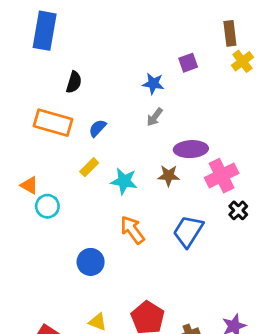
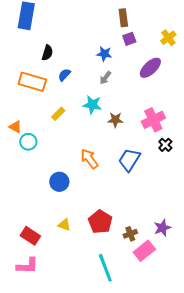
brown rectangle: (230, 33) -> (123, 18), moved
blue semicircle: (98, 128) -> (64, 75), moved
purple ellipse: (191, 149) -> (150, 68), moved, turned -40
cyan star: (124, 181) -> (92, 105), moved

